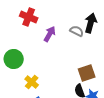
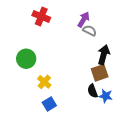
black arrow: (91, 23) -> (104, 55), moved
purple arrow: (50, 34) -> (84, 19), moved

